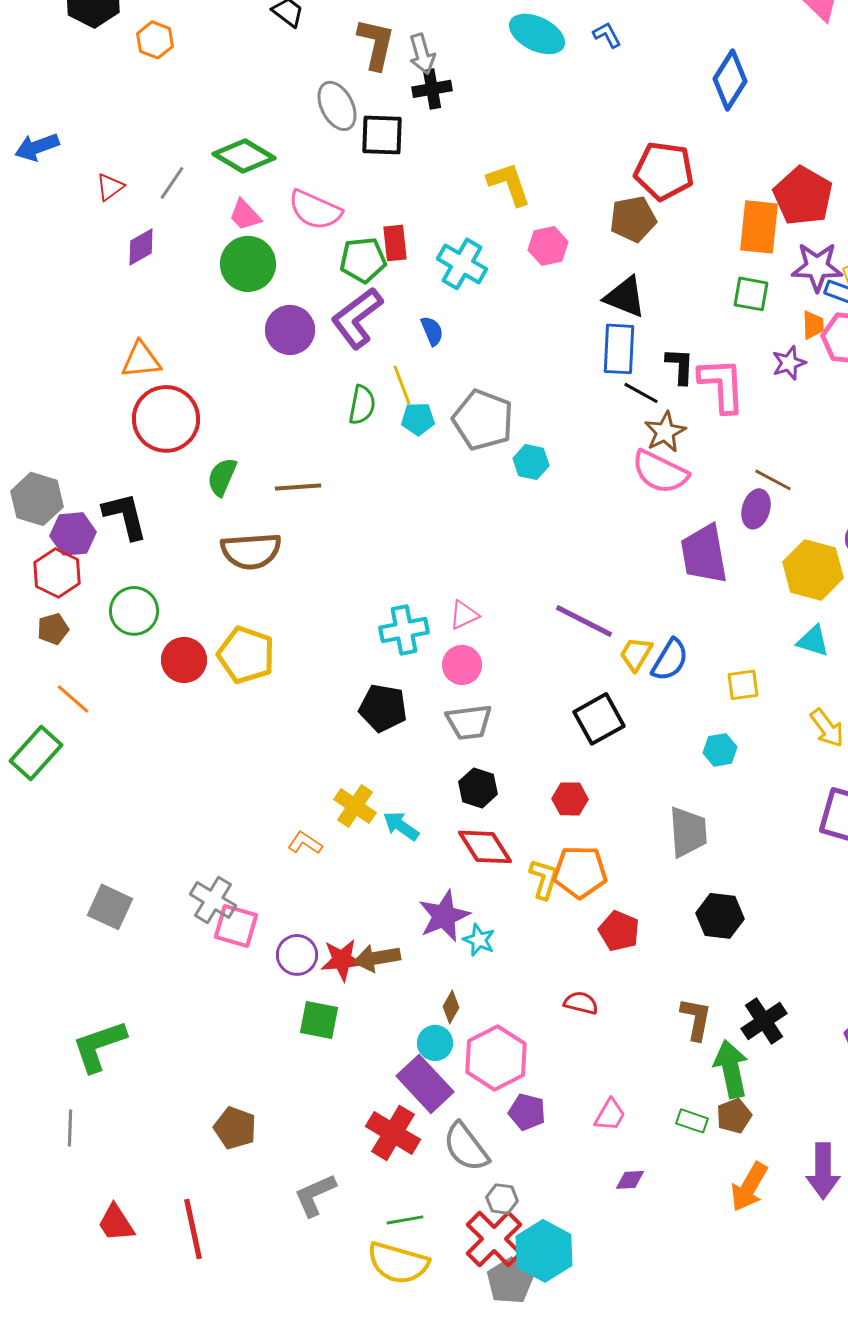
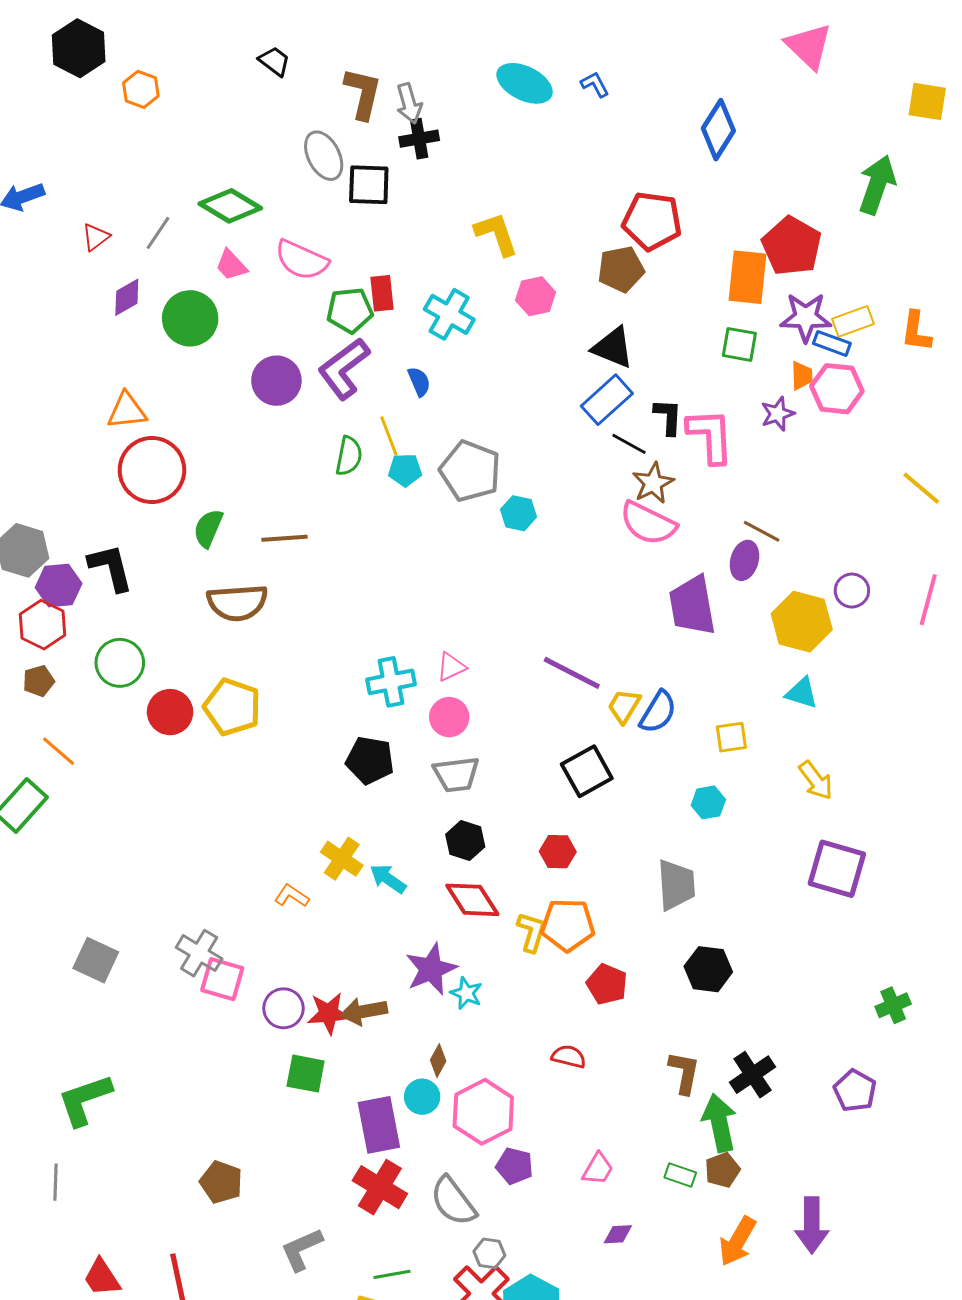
green circle: (248, 264) -> (190, 318), moved
blue rectangle: (619, 349) -> (607, 400), turned 45
purple rectangle: (425, 1084) -> (379, 1125), moved, turned 32

